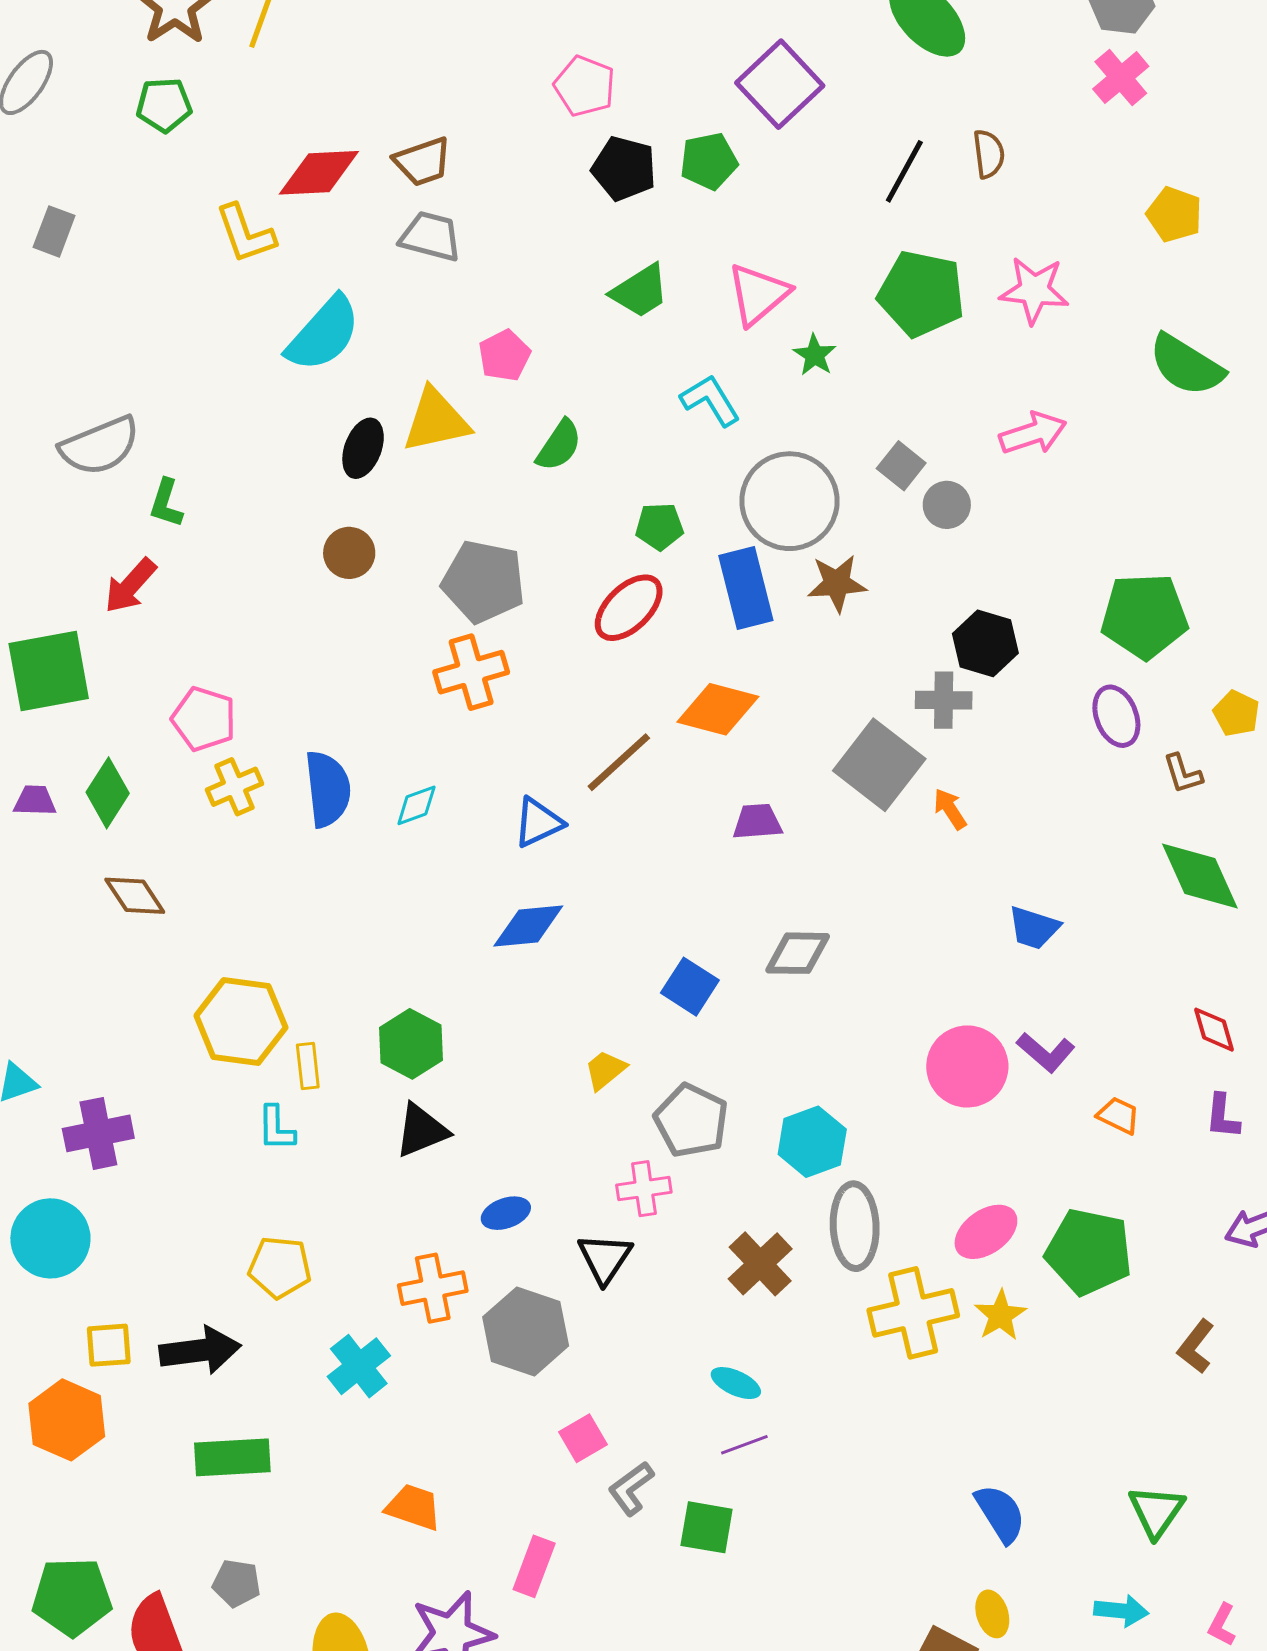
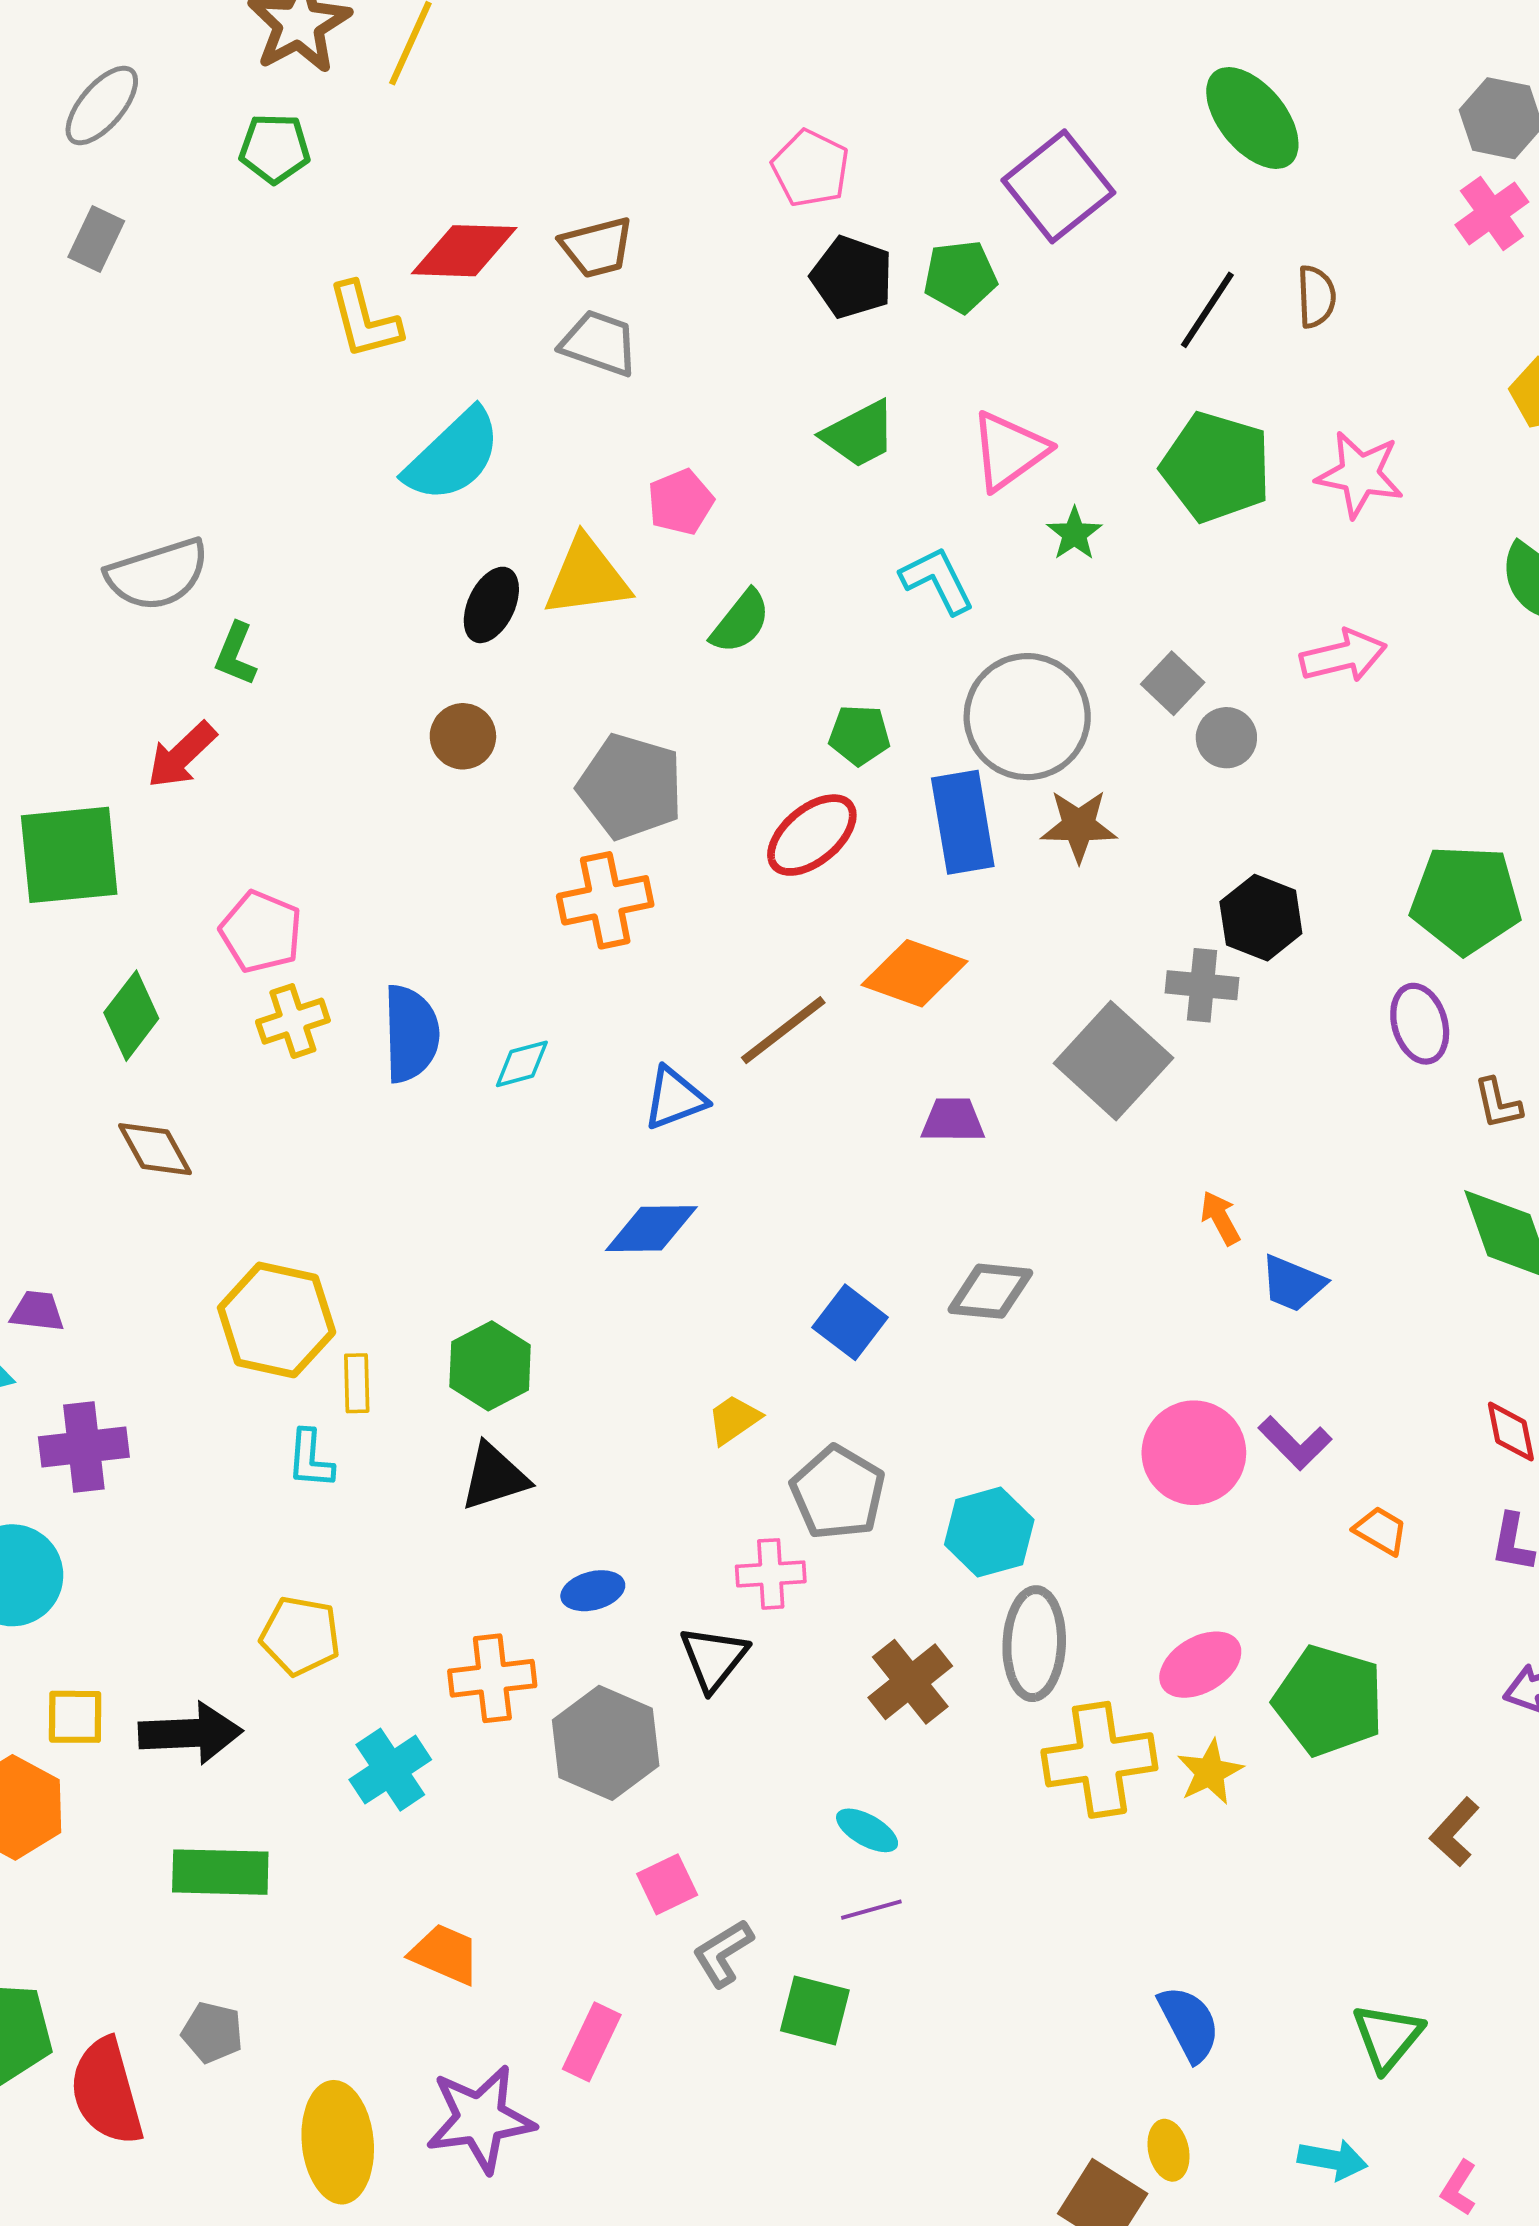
gray rectangle: (54, 231) -> (96, 239), moved
purple trapezoid: (35, 801) -> (37, 1311), moved
orange arrow: (950, 809) -> (1220, 1218), moved

